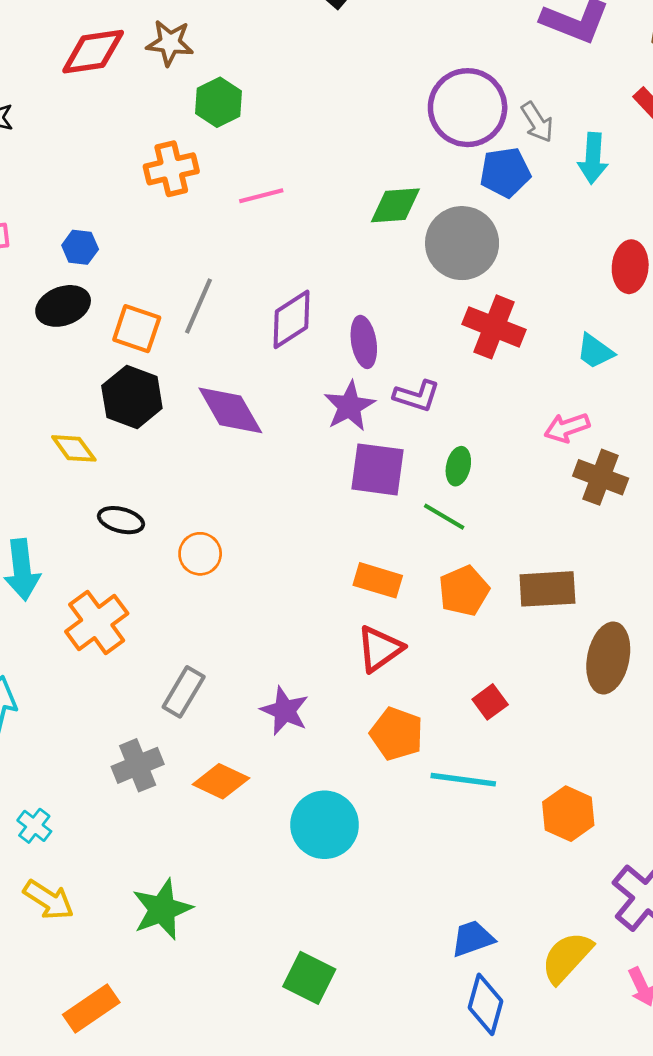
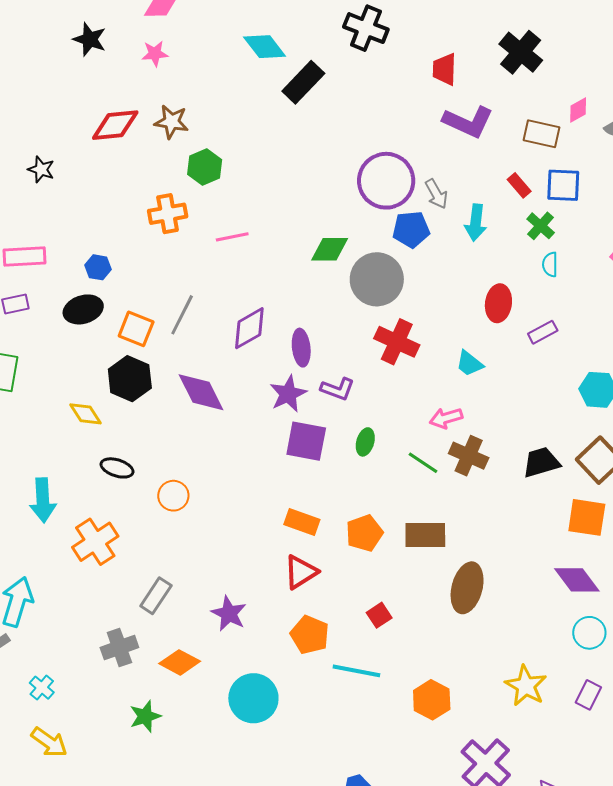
green line: (444, 517) -> (423, 463), moved
green star: (162, 909) -> (145, 716), moved, size x0.7

